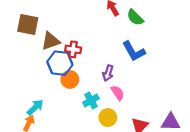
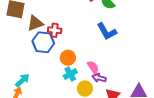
purple arrow: (108, 73) -> (99, 78), moved, turned 88
orange circle: (70, 79) -> (68, 58), moved

